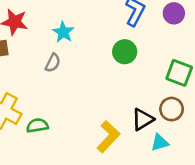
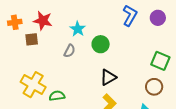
green circle: (125, 52) -> (101, 44), moved
black triangle: (143, 119) -> (108, 77), moved

